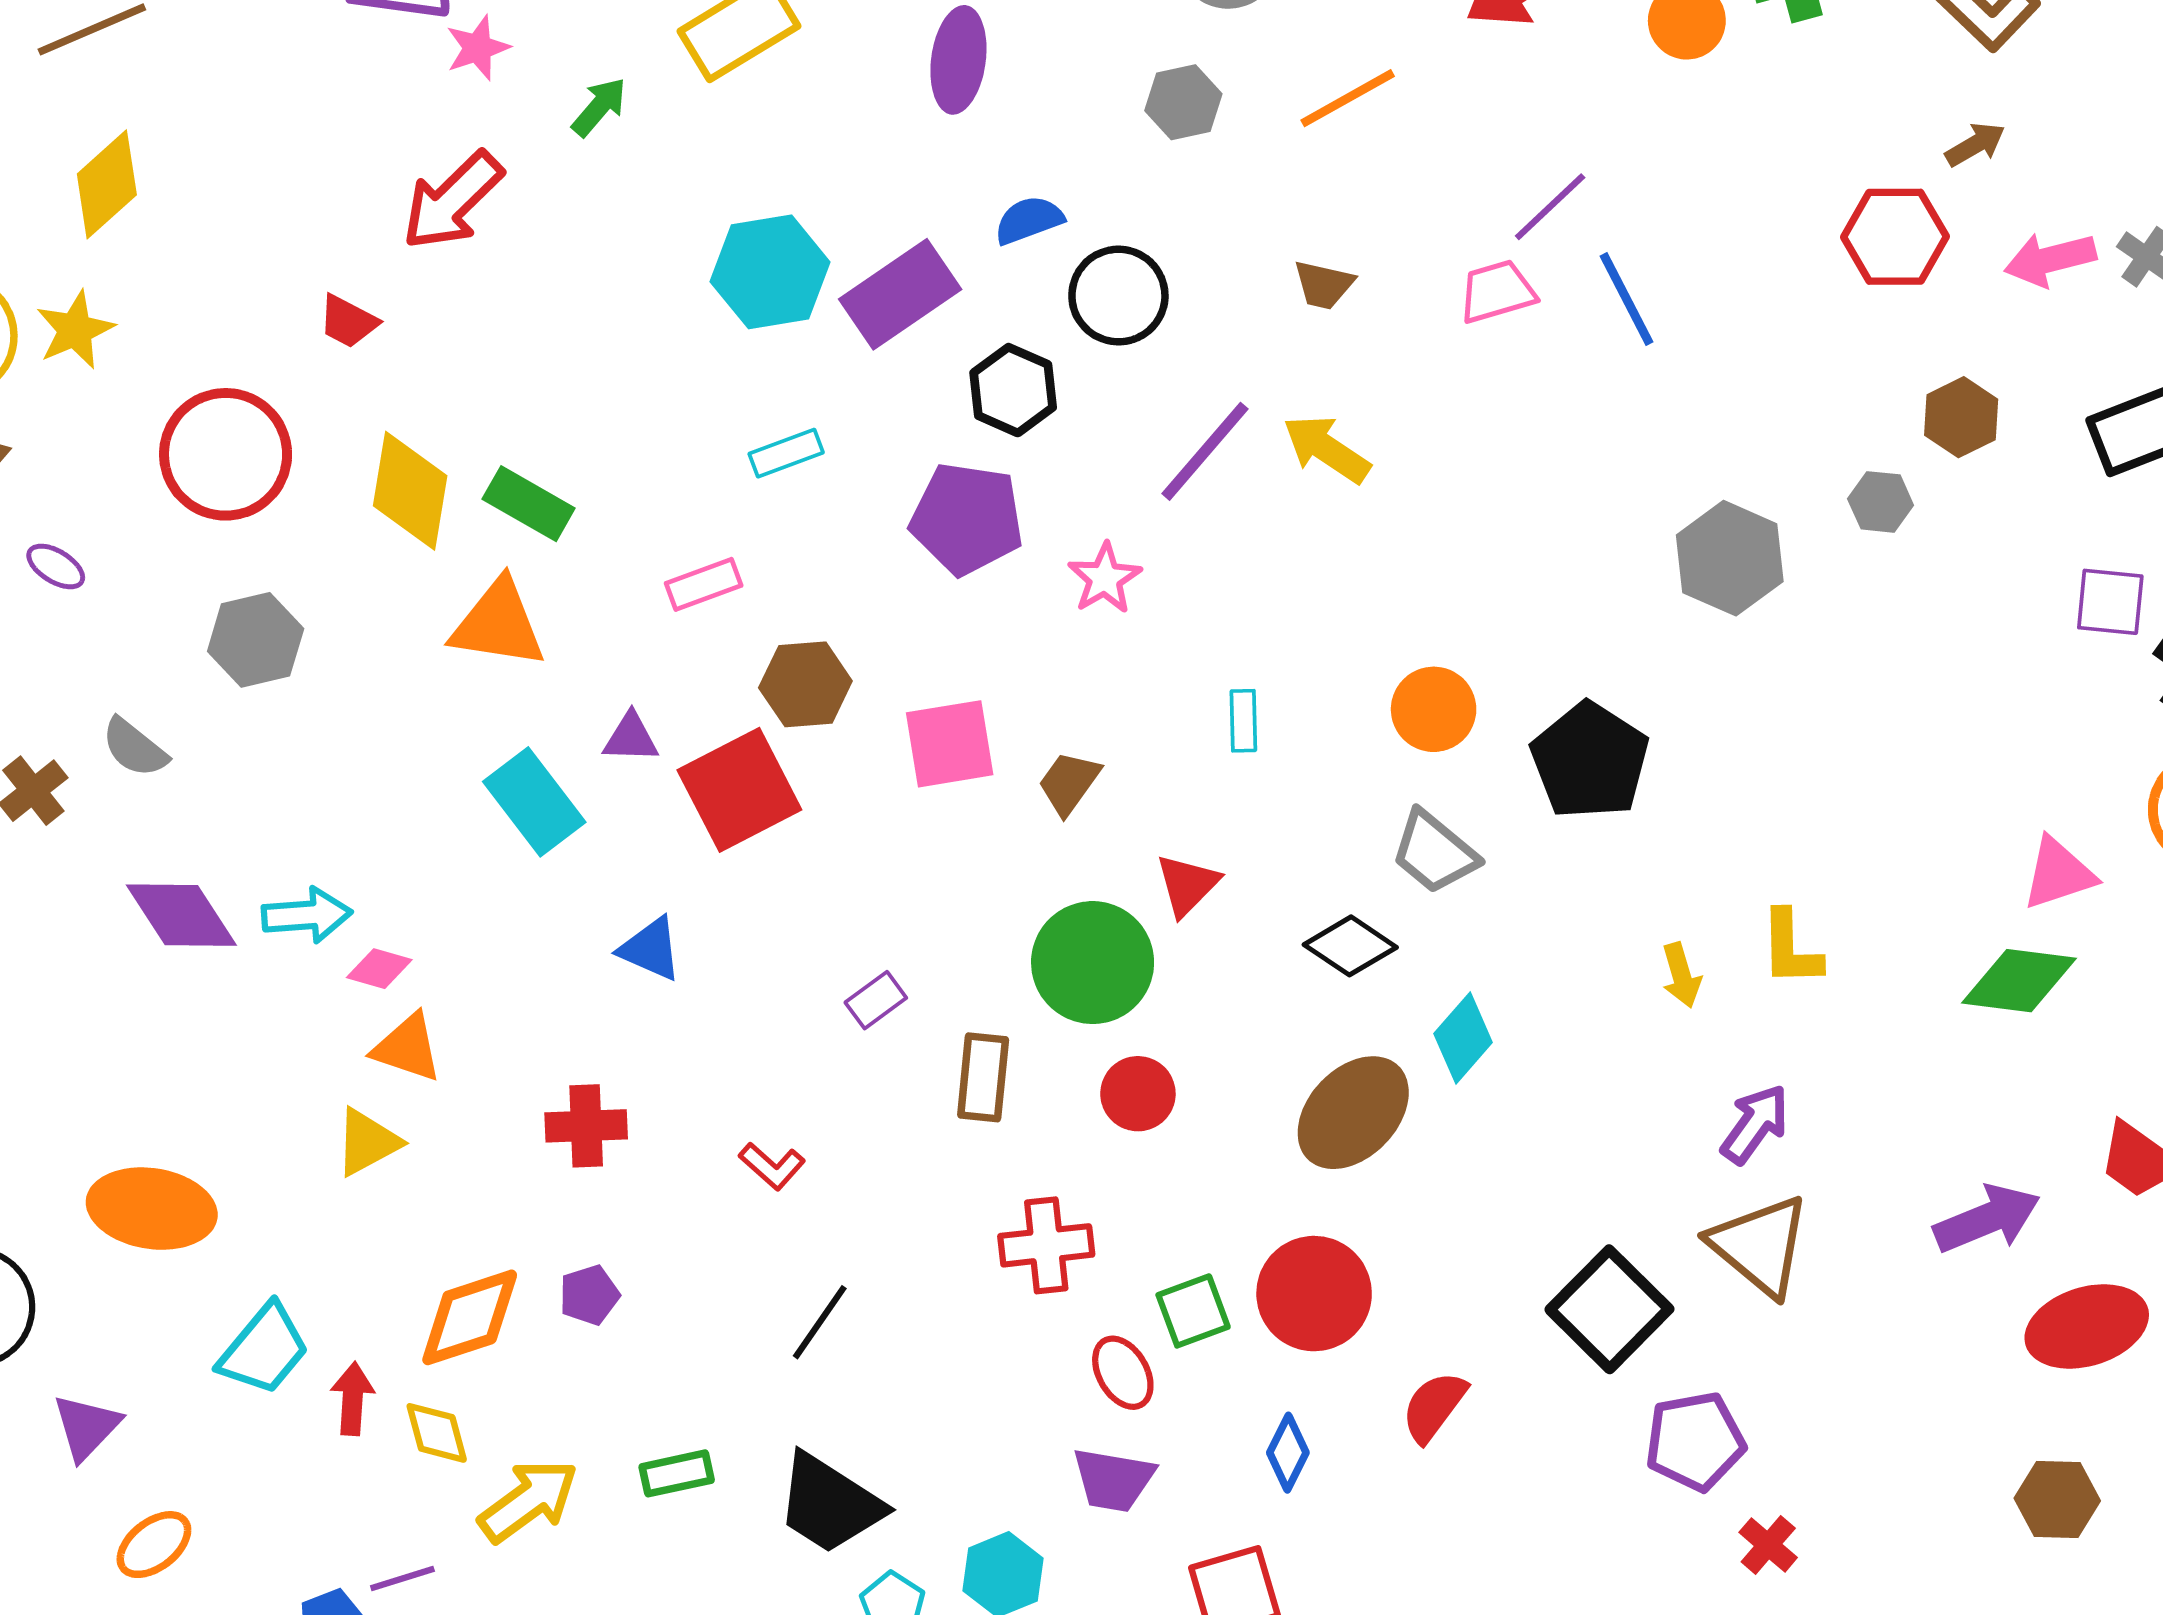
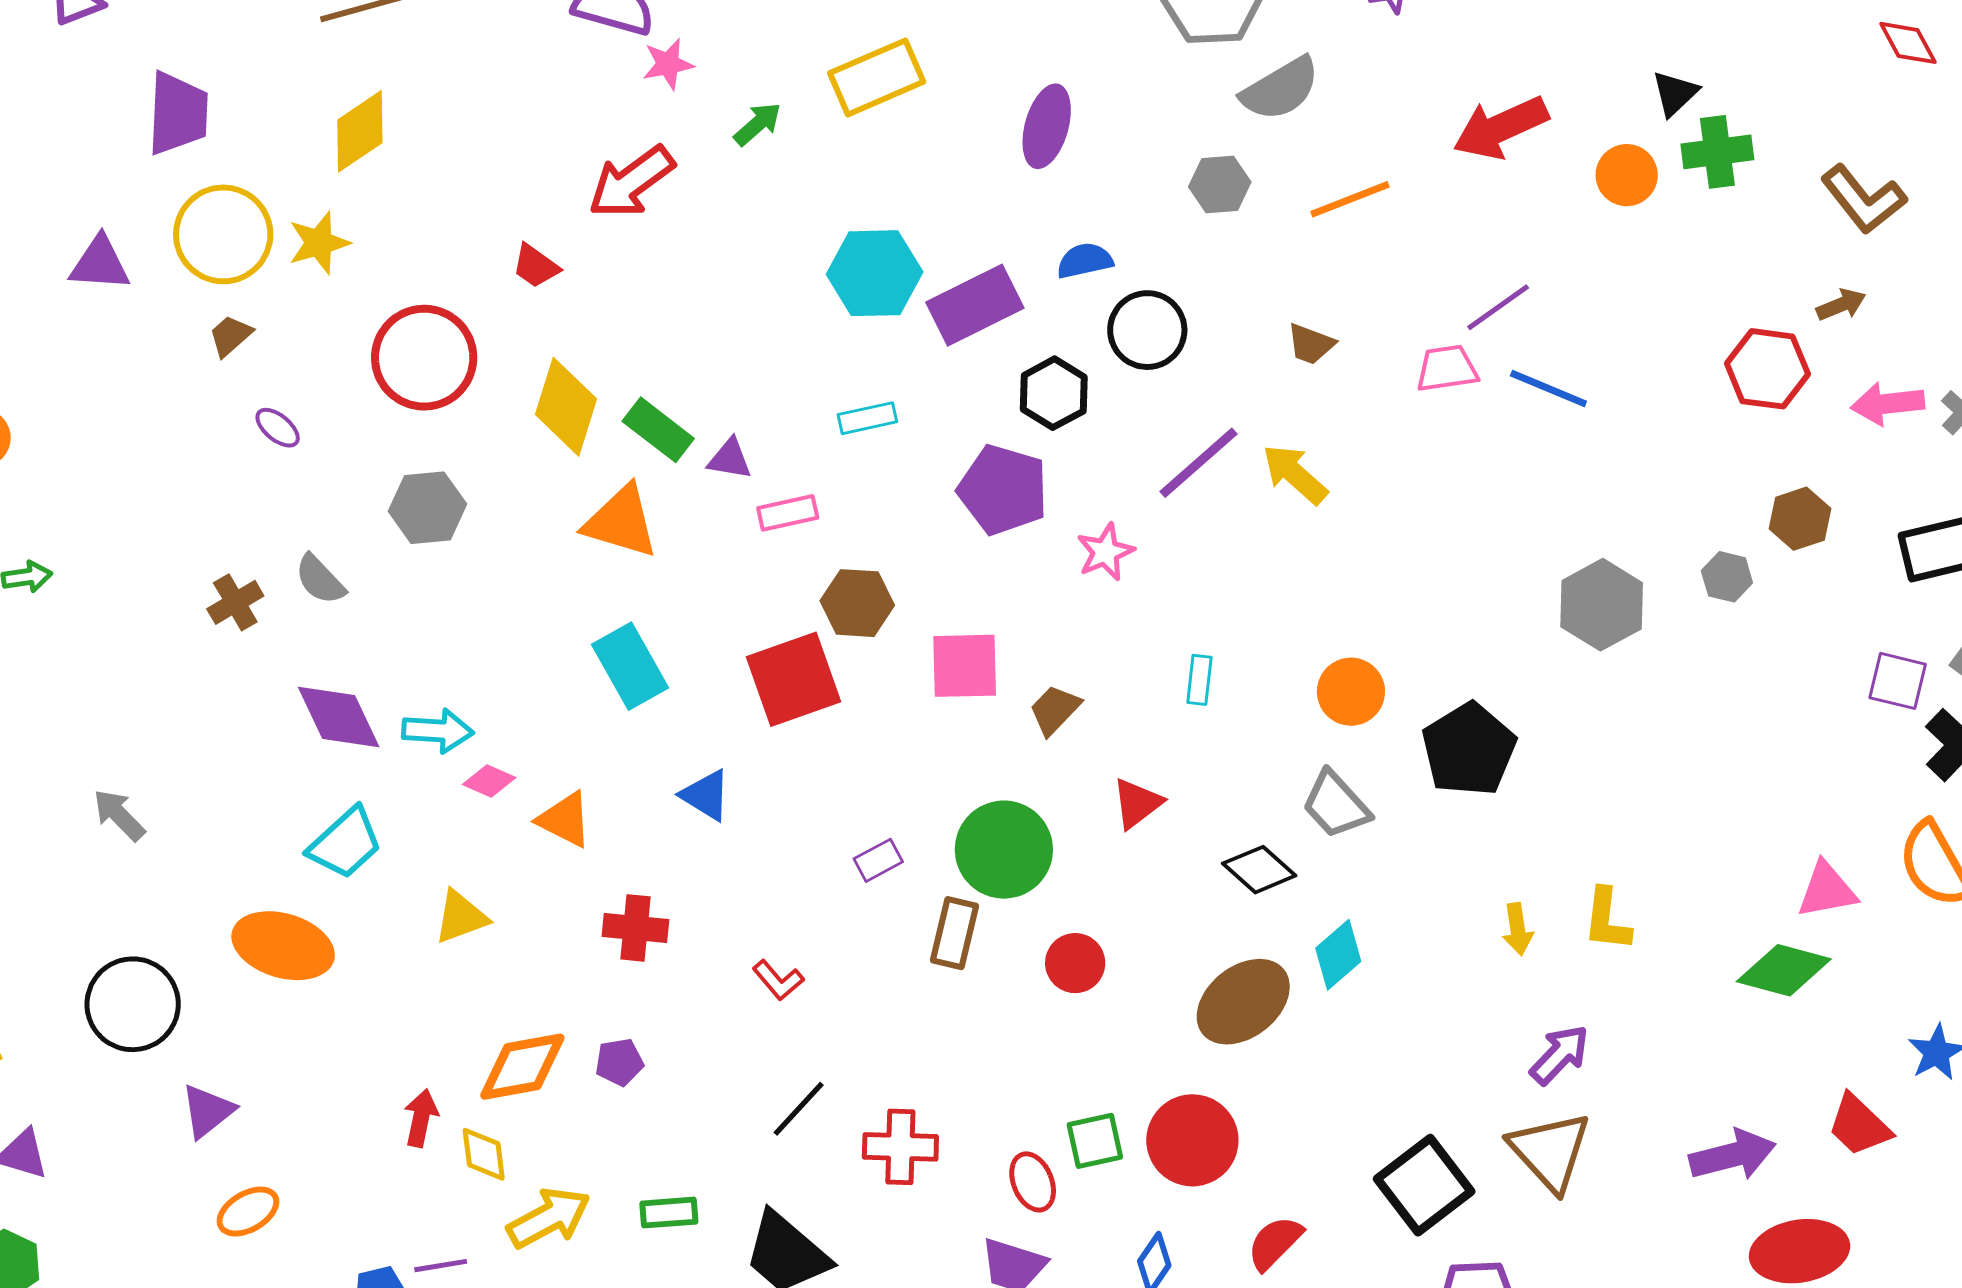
blue line: (1627, 299) -> (1548, 388), turned -48
purple triangle: (631, 738) -> (730, 459), moved
green circle: (1093, 963) -> (1004, 850), moved
orange triangle: (407, 1048) -> (565, 820), moved
red cross: (1046, 1245) -> (900, 1147), moved
cyan trapezoid: (264, 1350) -> (345, 843), moved

